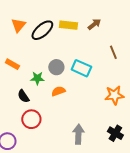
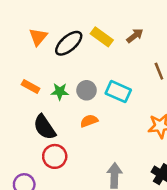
yellow rectangle: (68, 25) -> (102, 37), turned 30
green star: (37, 78) -> (60, 92), moved
black semicircle: (23, 96) -> (45, 127), size x1.5

